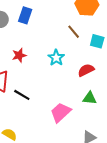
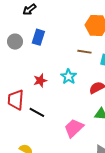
brown line: (74, 32) -> (84, 52), turned -40
red star: (19, 55) -> (40, 80), moved

